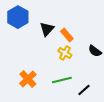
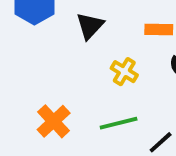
orange rectangle: (67, 35) -> (159, 30), moved, turned -48

